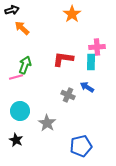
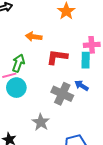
orange arrow: (22, 28) -> (34, 37), moved, turned -35
gray cross: (68, 95) -> (62, 94), size x1.5
cyan circle: (20, 111) -> (16, 88), moved

